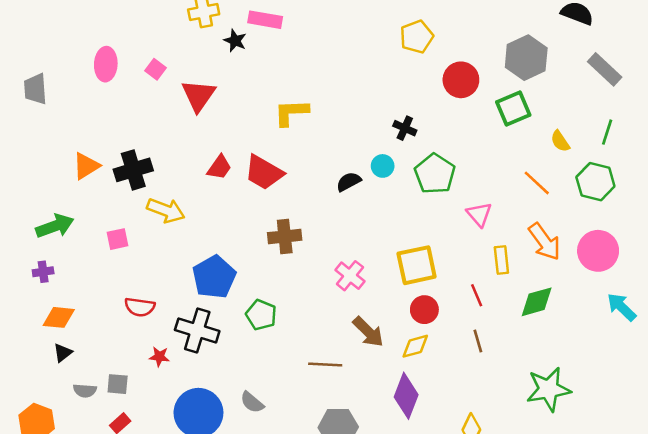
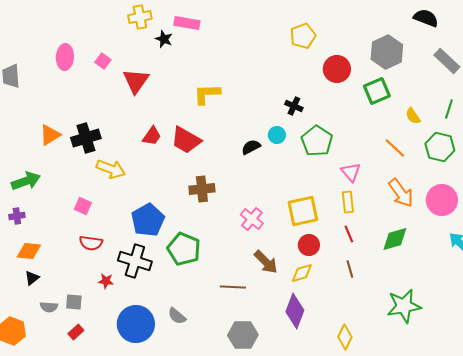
pink square: (118, 239) -> (83, 206), moved, turned 36
yellow rectangle: (501, 260) -> (348, 202), moved
green pentagon: (261, 315) -> (184, 249), size x1.4

